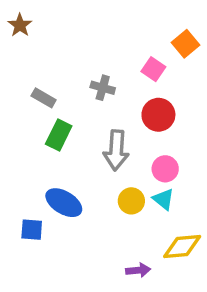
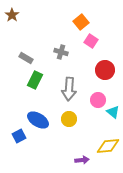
orange square: (185, 44) -> (81, 22), moved
red circle: (158, 115) -> (105, 70), moved
cyan triangle: (163, 199) -> (113, 112), moved
yellow circle: (131, 201) -> (69, 119), moved
blue square: (32, 230) -> (19, 136), turned -32

